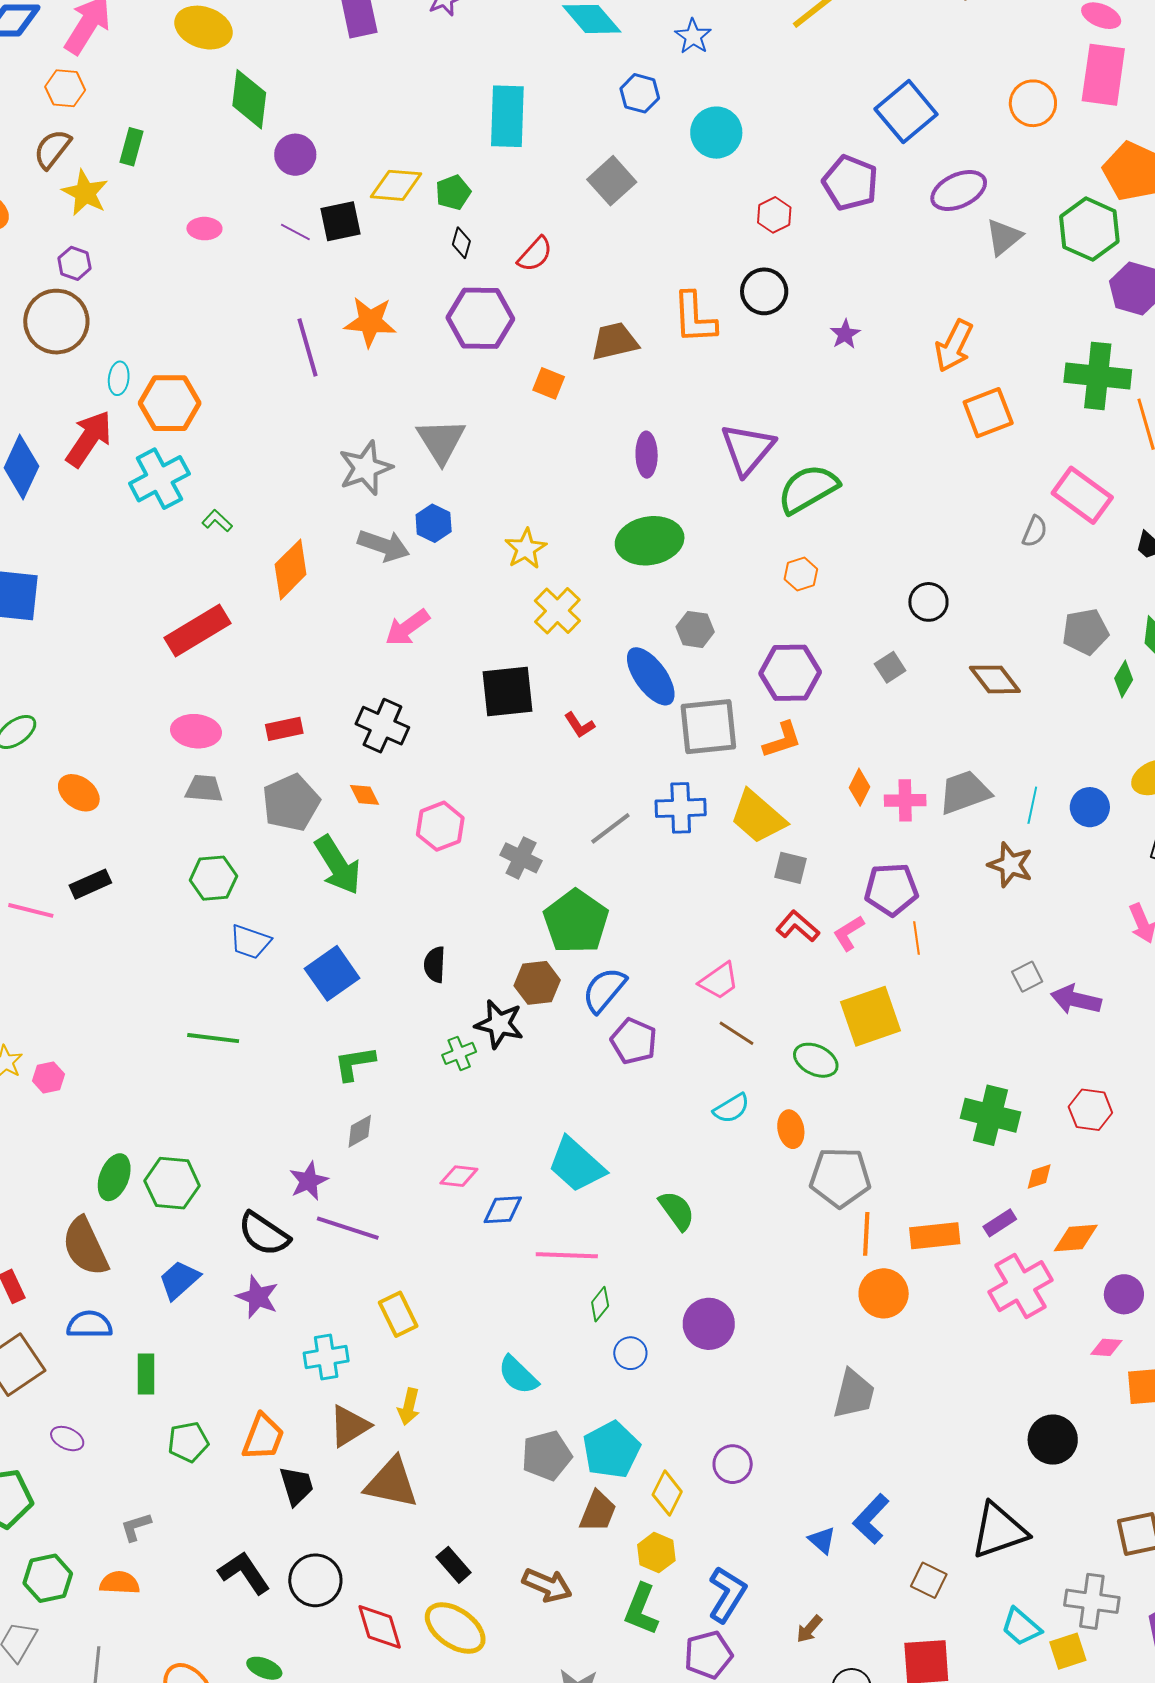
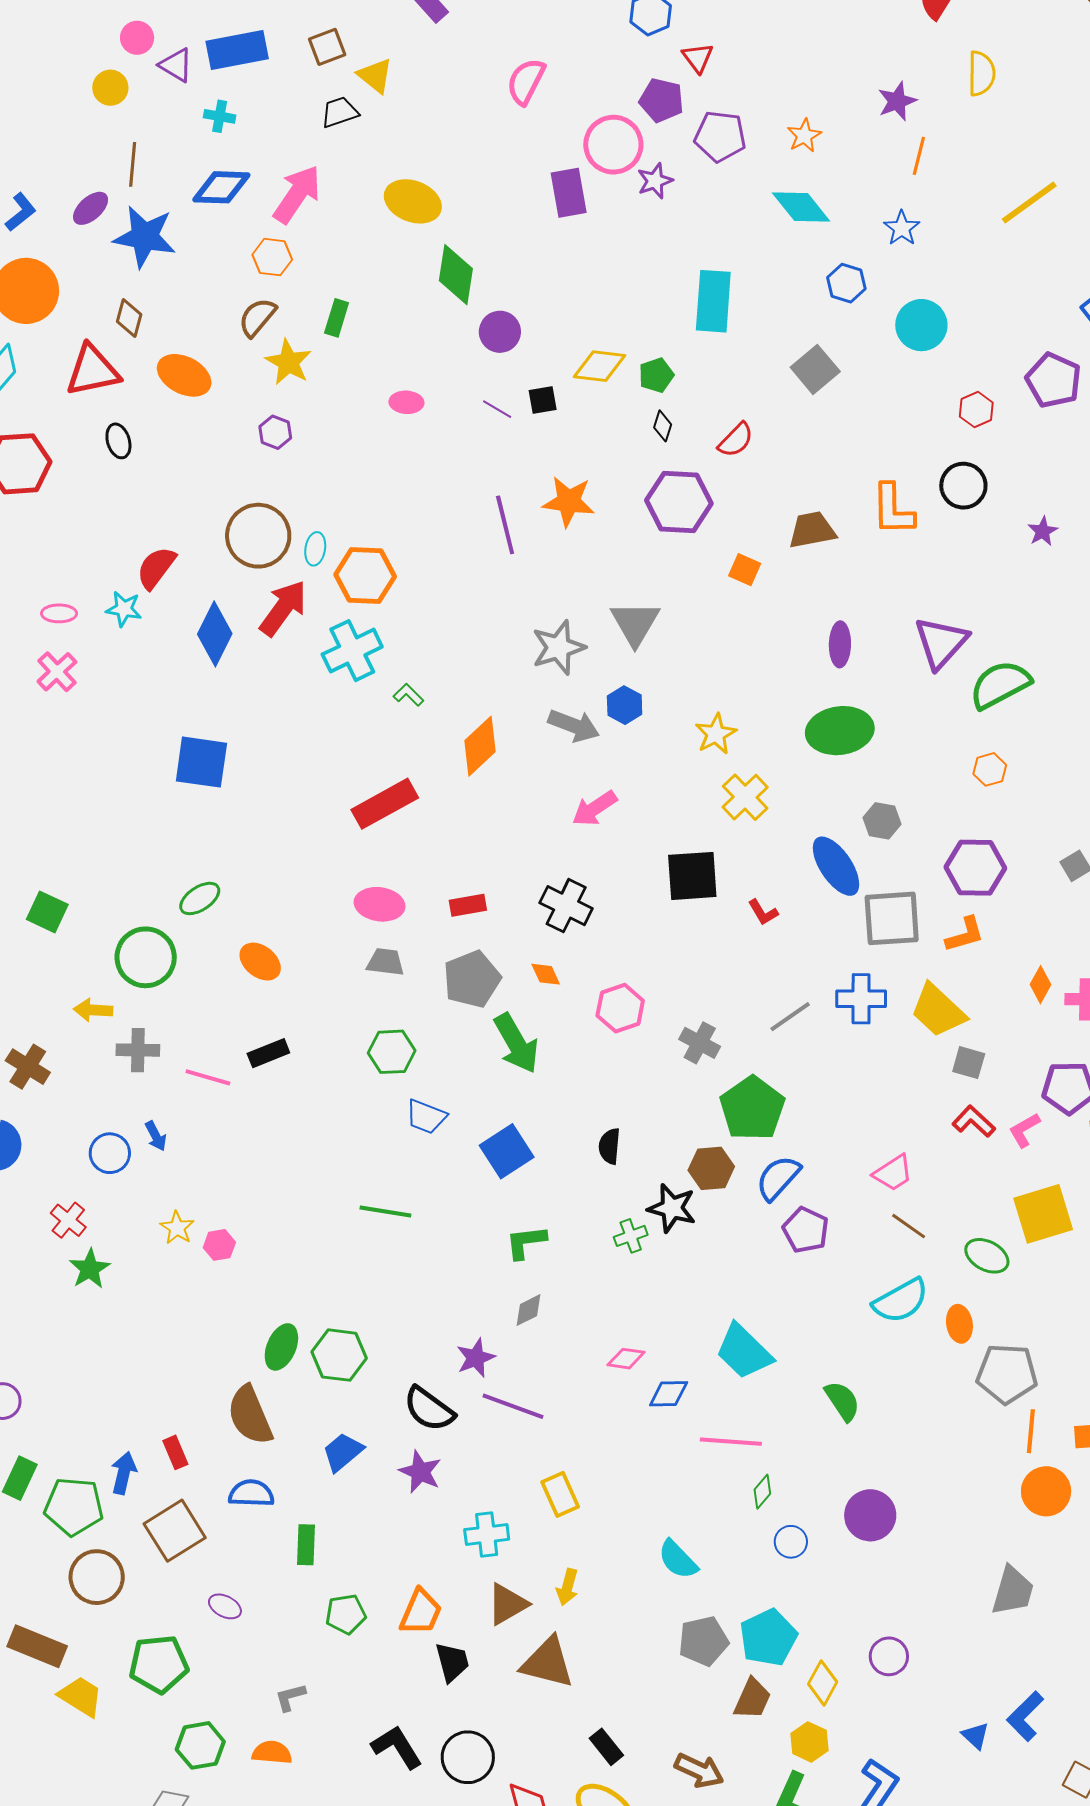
black square: (340, 221) -> (543, 400), size x0.7
brown circle: (56, 322) -> (258, 536), moved
cyan semicircle: (731, 1108) -> (901, 1301), size x1.5

